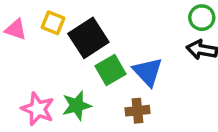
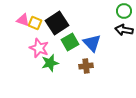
yellow square: (53, 23) -> (35, 23), moved
pink triangle: (16, 29) -> (23, 20), moved
pink star: (38, 109) -> (39, 48), moved

